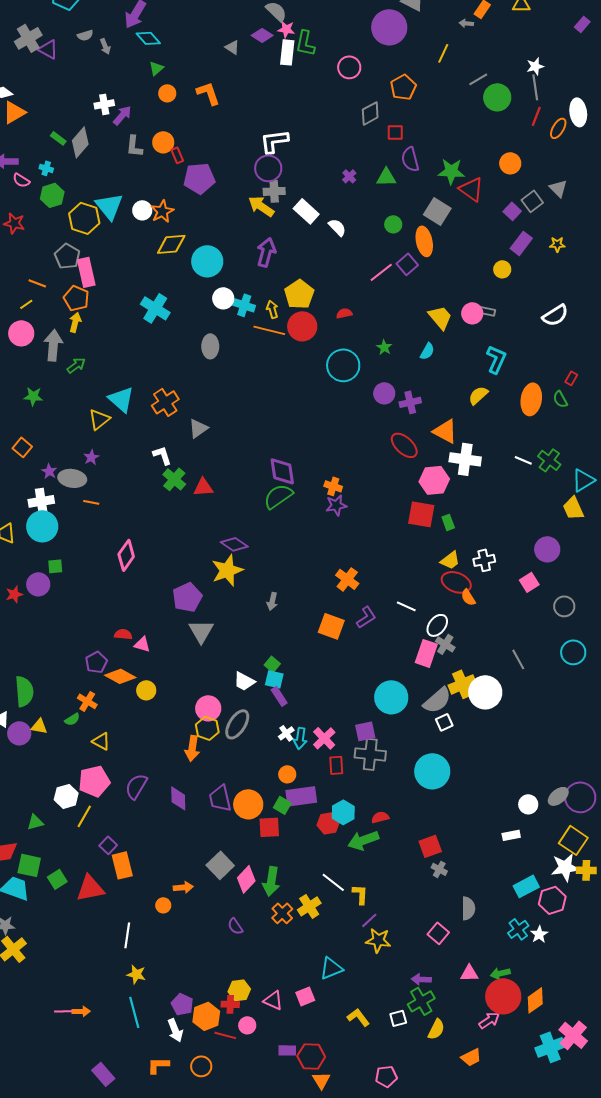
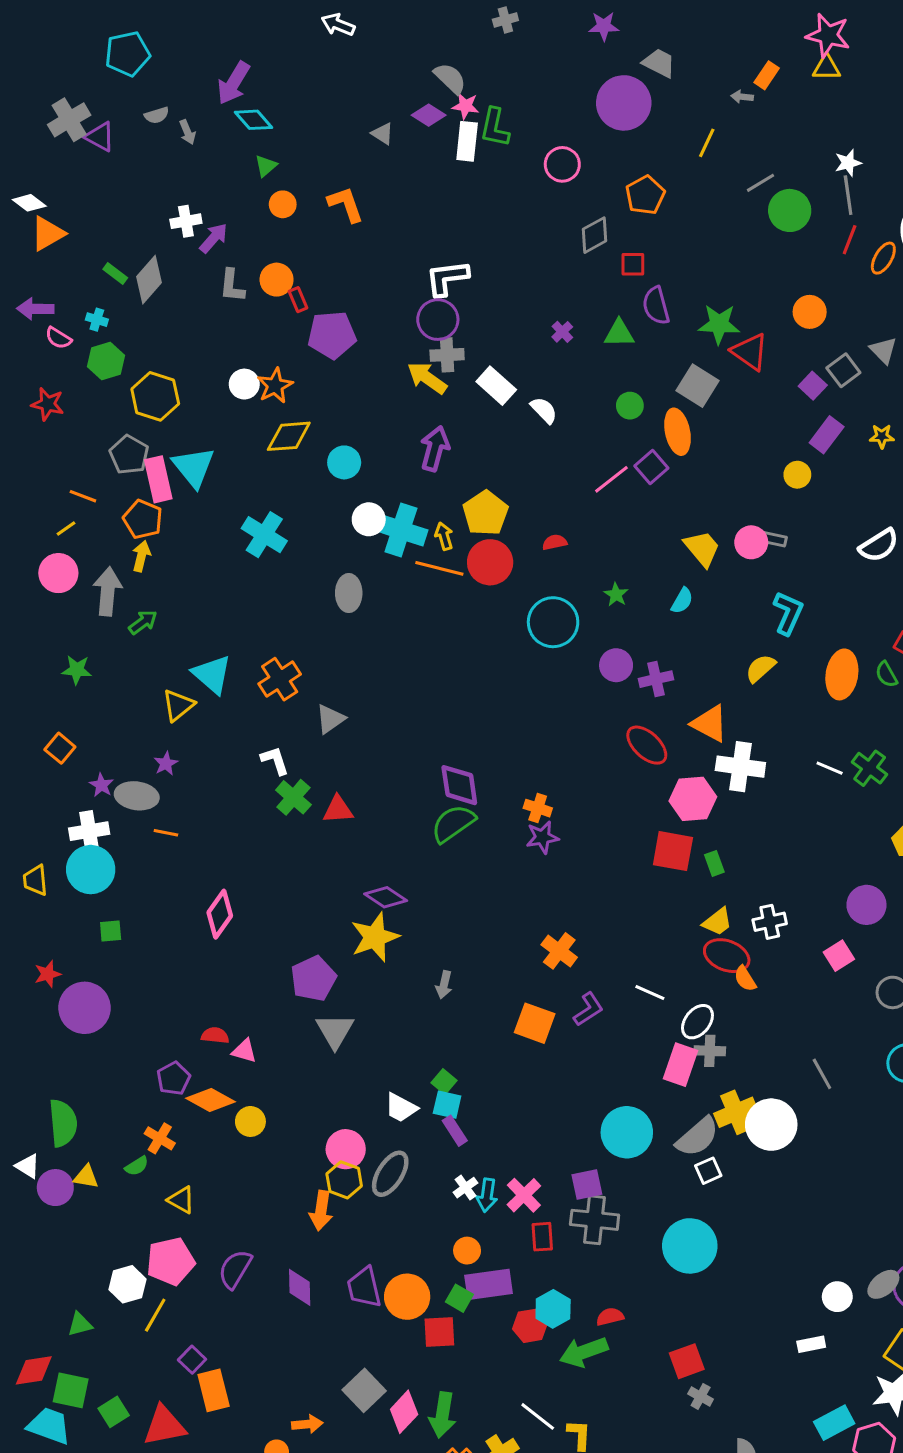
cyan triangle: (109, 206) -> (194, 467), moved
cyan circle: (207, 261) -> (344, 462), size x0.7
cyan cross: (244, 305) -> (401, 530), size x1.5
purple circle: (38, 584) -> (84, 1008), moved, size x1.4
gray cross: (445, 644) -> (710, 1051), turned -30

